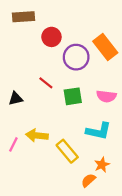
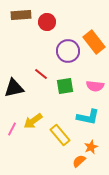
red circle: (51, 37) -> (47, 22), moved
black triangle: (16, 99) -> (14, 88), size x1.5
yellow arrow: (37, 136) -> (33, 121), turned -42

